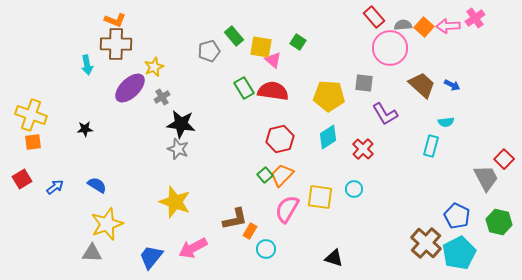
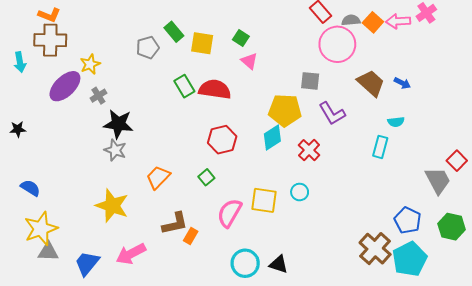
pink triangle: (273, 60) -> (249, 61), moved
yellow pentagon: (329, 96) -> (285, 110), moved
orange trapezoid: (282, 175) -> (158, 177), moved
cyan circle: (266, 249) -> (245, 263), moved, size x1.4
gray triangle: (92, 253) -> (48, 252), moved

